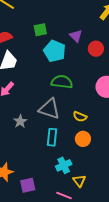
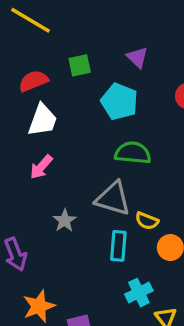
green square: (40, 30) -> (80, 65), moved
purple triangle: (76, 36) -> (137, 57), moved
yellow semicircle: (80, 117) -> (147, 221), moved

